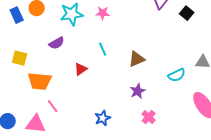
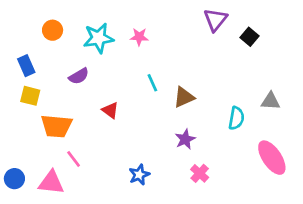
blue rectangle: (17, 15) -> (26, 66), moved
cyan line: (103, 49) -> (152, 83), moved
red triangle: (81, 69) -> (110, 110), turned -48
cyan semicircle: (177, 75) -> (236, 118), turned -54

